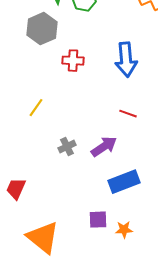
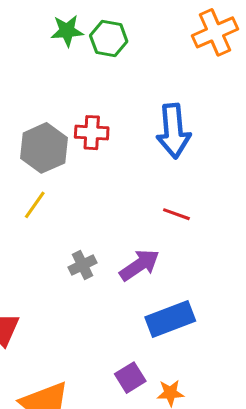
gray hexagon: (42, 29) -> (44, 148), moved
purple square: (98, 220) -> (130, 378), turned -30

